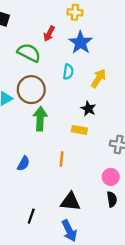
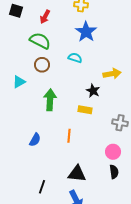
red arrow: (49, 34) -> (45, 17), moved
cyan semicircle: (68, 72) -> (75, 58), turned -80
yellow arrow: (98, 78) -> (112, 74), moved, turned 48
brown circle: (31, 90) -> (42, 65), moved, size x0.6

